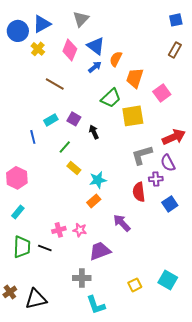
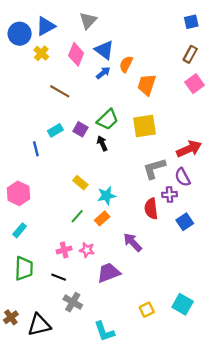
pink square: (162, 93) -> (195, 84), moved
green trapezoid: (111, 98) -> (108, 120), moved
green line: (65, 147) -> (77, 216), moved
black line: (45, 248) -> (59, 277), moved
gray cross: (82, 278) -> (73, 302), moved, turned 30

